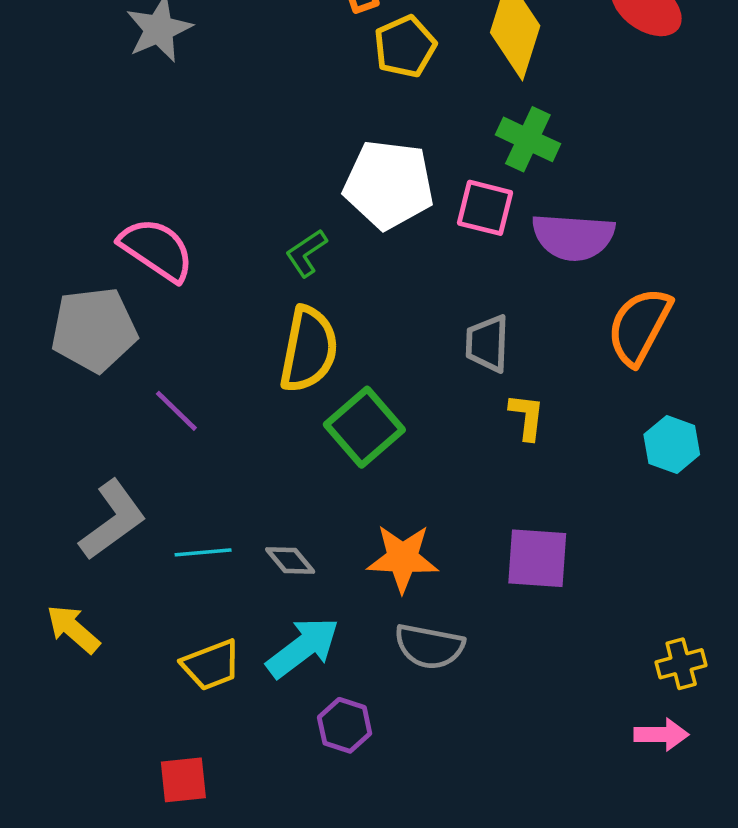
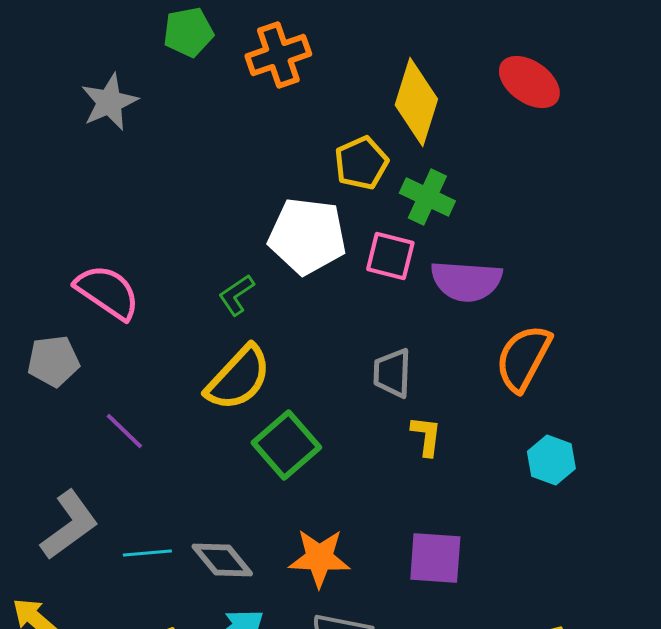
yellow pentagon: (405, 47) -> (361, 163), moved
gray pentagon: (94, 330) -> (53, 361), size x0.7
yellow semicircle: (309, 349) -> (238, 378), turned 32
gray diamond: (290, 561) -> (222, 560), size x1.4

